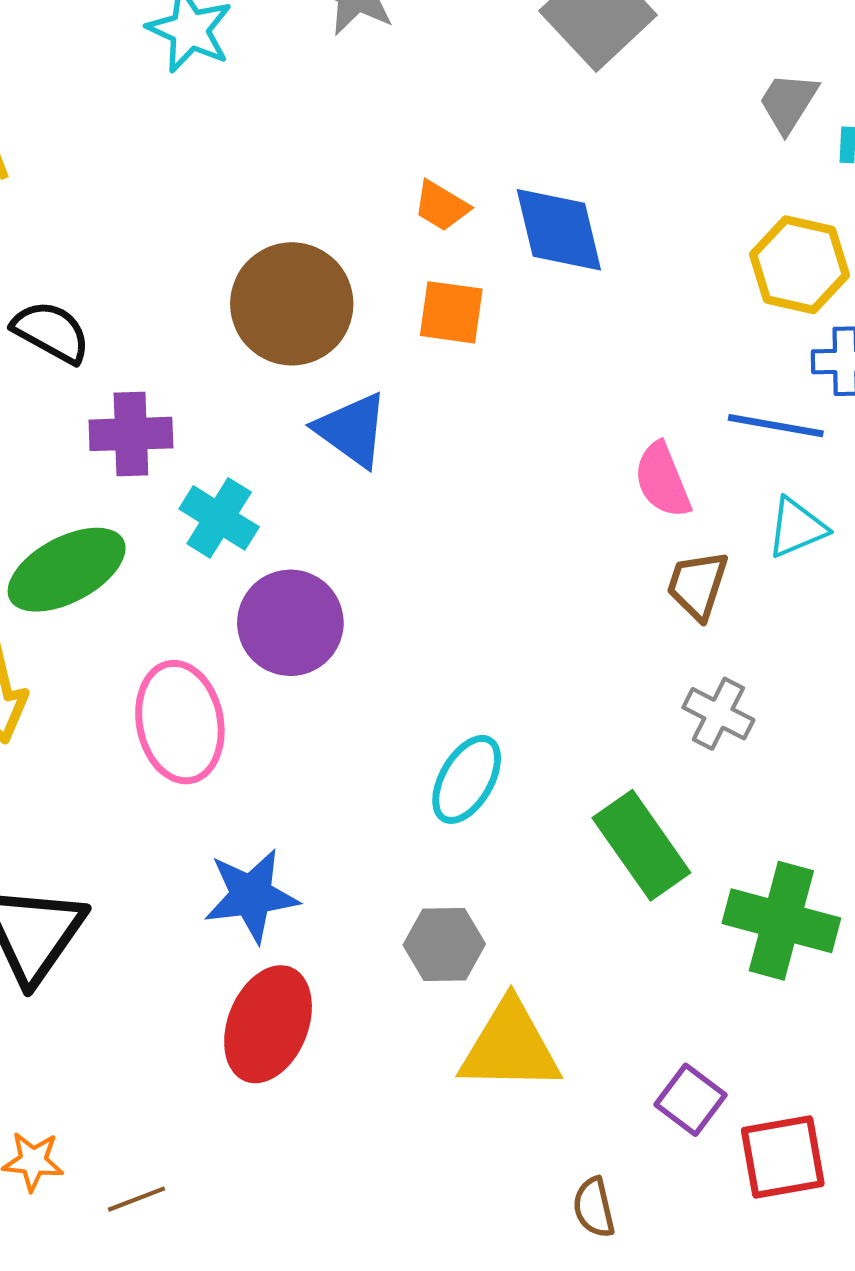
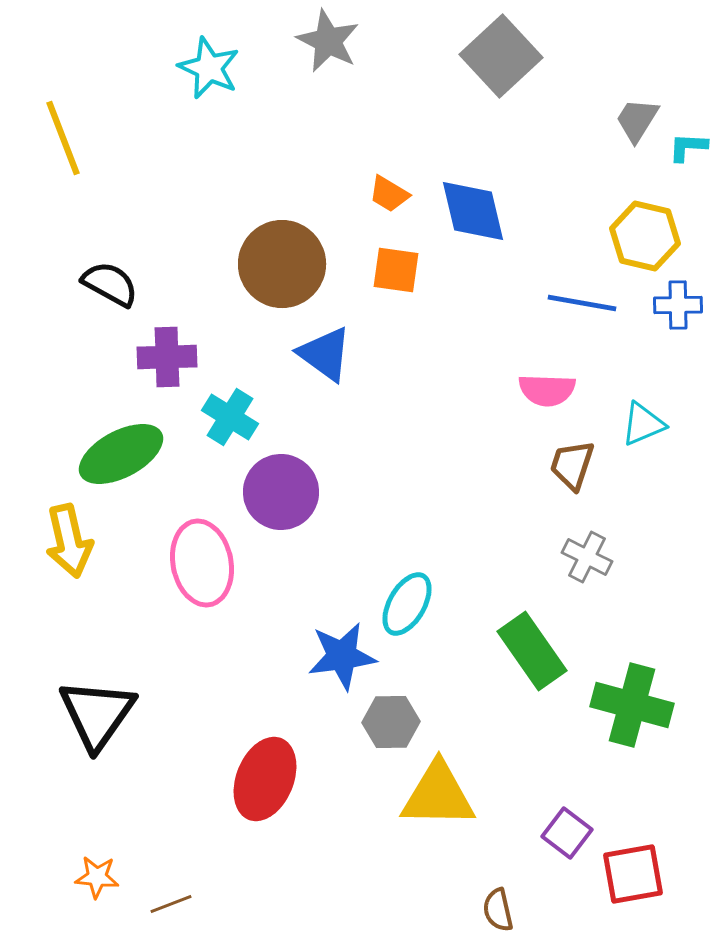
blue line: (776, 426) -> (582, 303), moved
pink semicircle: (662, 480) -> (547, 390), turned -66
blue star: (251, 896) -> (342, 656), moved

